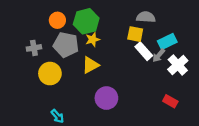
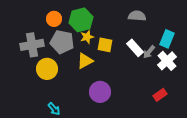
yellow square: (135, 34) -> (105, 45), moved
cyan rectangle: (167, 42) -> (167, 39), moved, turned -42
gray cross: (34, 48) -> (32, 45), size x1.6
red rectangle: (170, 101) -> (160, 95), turned -64

